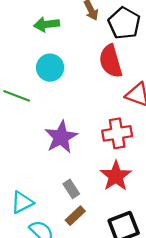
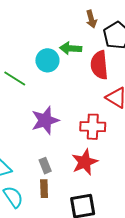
green arrow: (47, 24) -> (71, 48), moved
brown rectangle: (75, 216) -> (44, 189), turned -60

